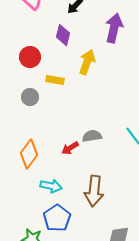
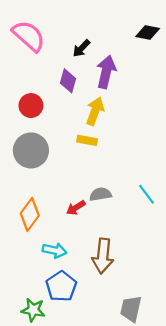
purple arrow: (114, 28) -> (106, 72), moved
yellow rectangle: (55, 80) -> (87, 140), moved
gray circle: (30, 97) -> (31, 150), size x1.8

